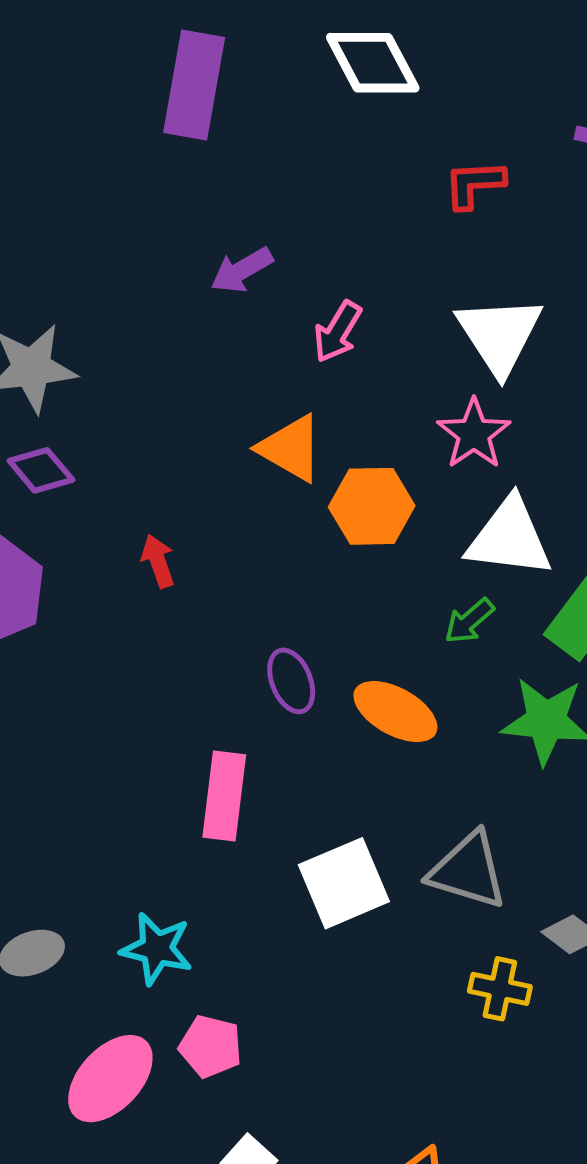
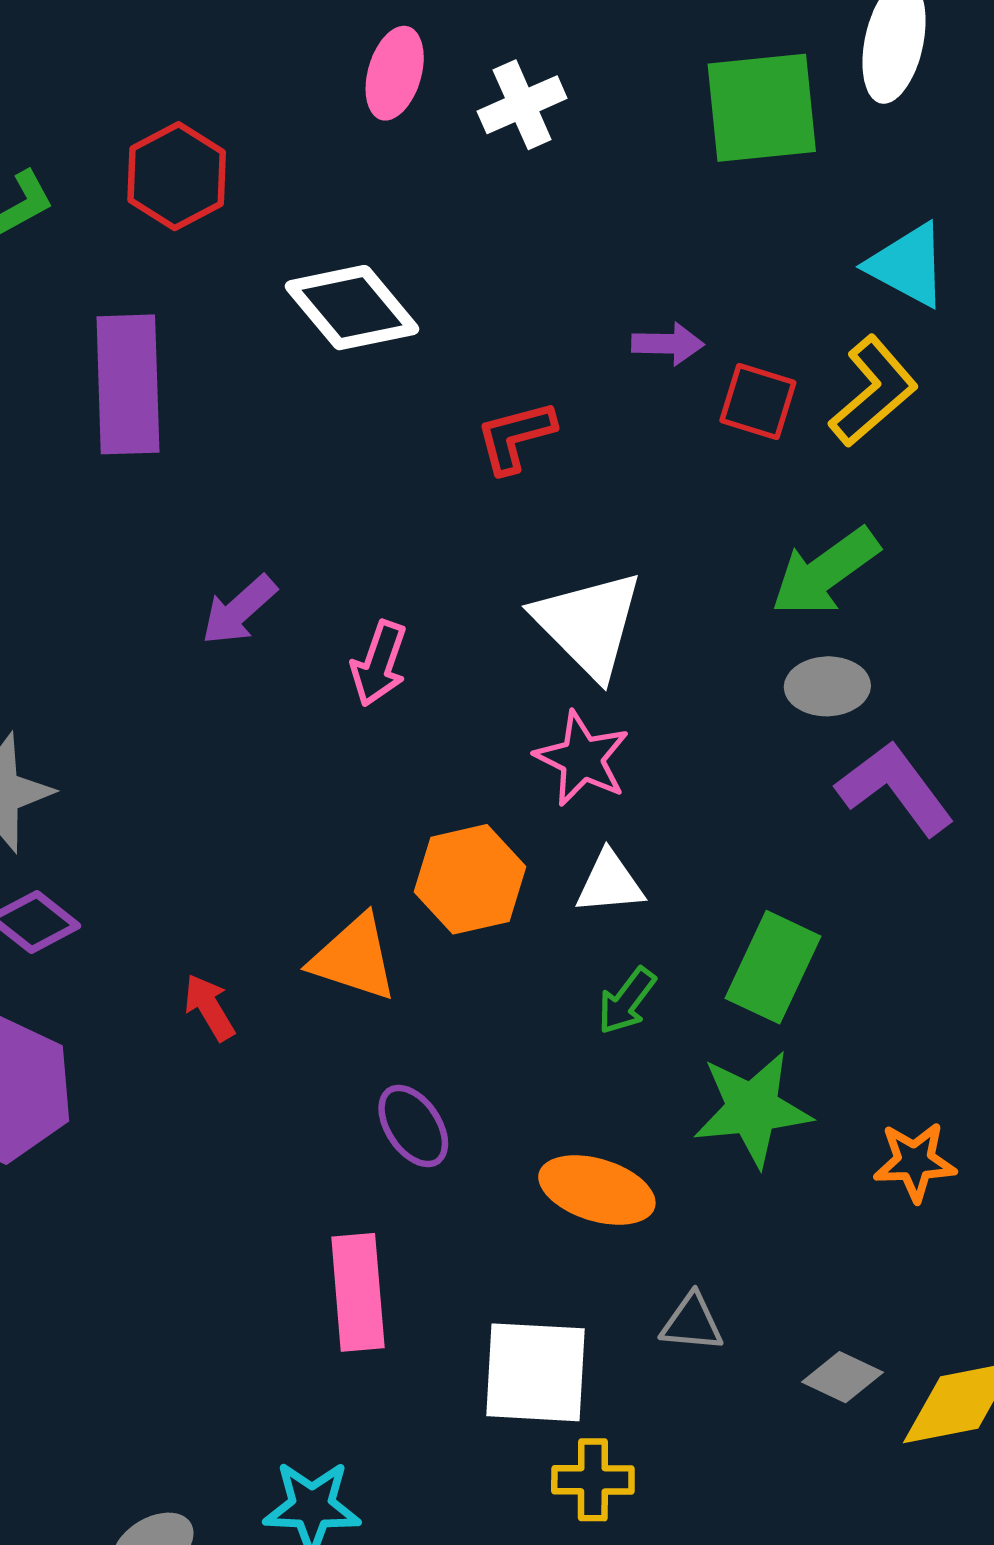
orange triangle: (291, 448) -> (354, 958), moved
white triangle: (509, 538) -> (610, 883), moved, size x0.6
orange ellipse: (395, 712) -> (597, 1190), moved
gray triangle: (468, 871) -> (692, 1323), size x0.6
white square: (344, 883) -> (536, 1372), turned 38
yellow cross: (500, 989) -> (593, 1480), moved

